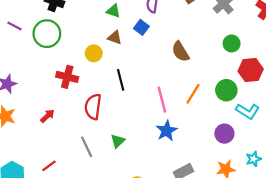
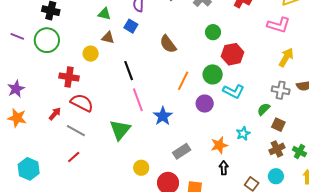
black line: (121, 80) -> (129, 71), moved
pink line: (162, 100) -> (138, 100), moved
red semicircle: (93, 107) -> (82, 103), moved, turned 115
purple circle: (224, 134) -> (205, 104), moved
green triangle: (118, 141) -> (120, 130), size x1.6
gray line: (87, 147) -> (76, 131), moved, turned -30
red line: (49, 166) -> (74, 157), moved

